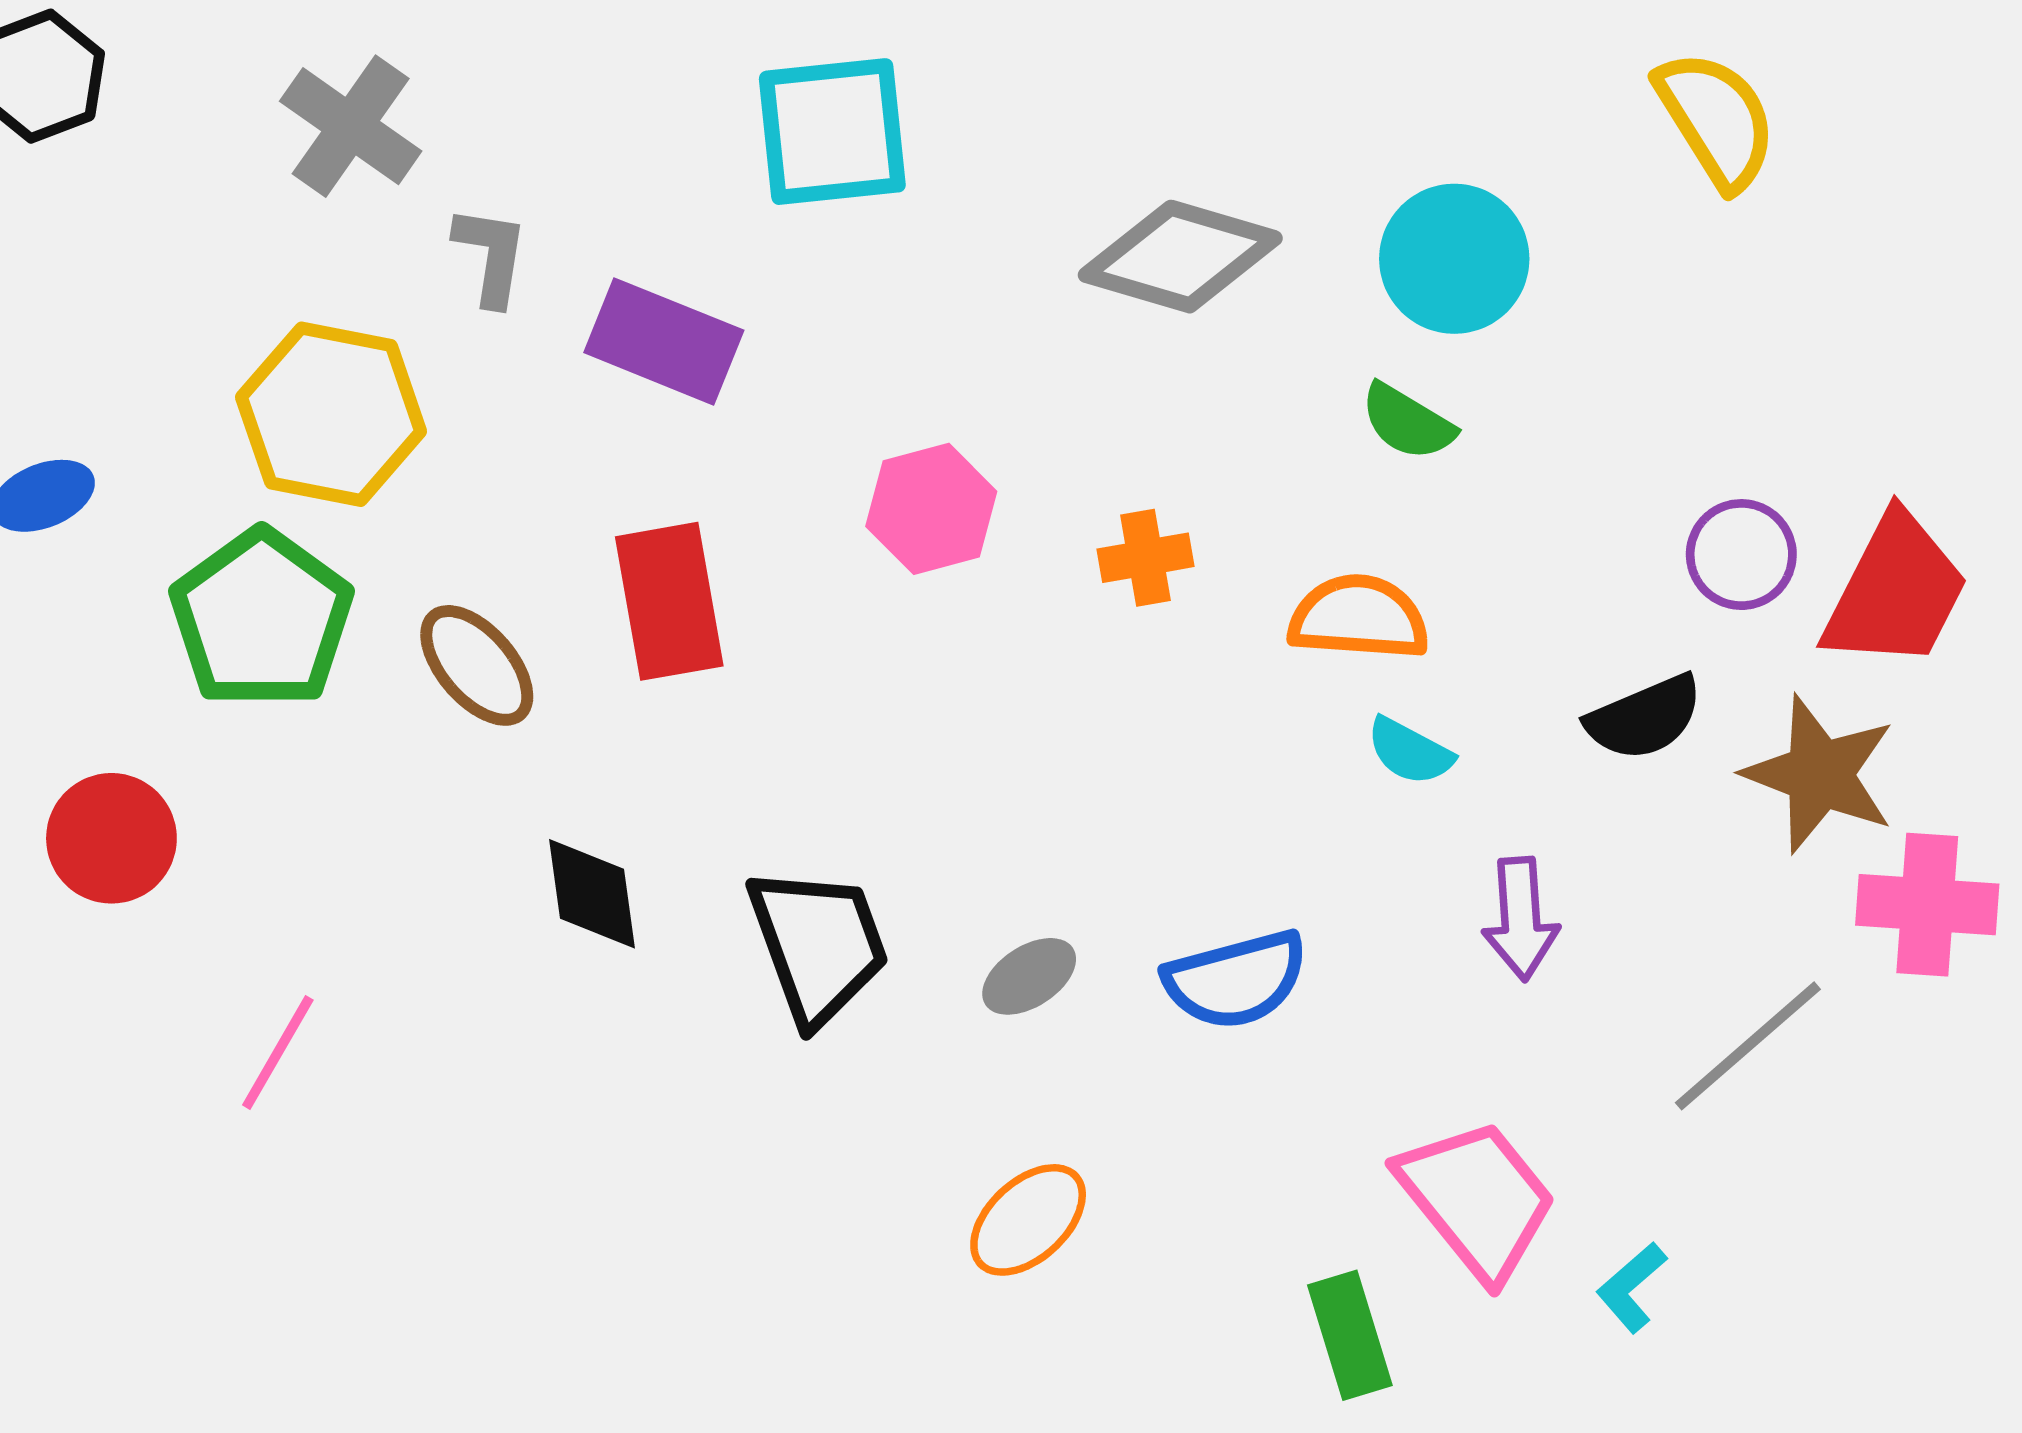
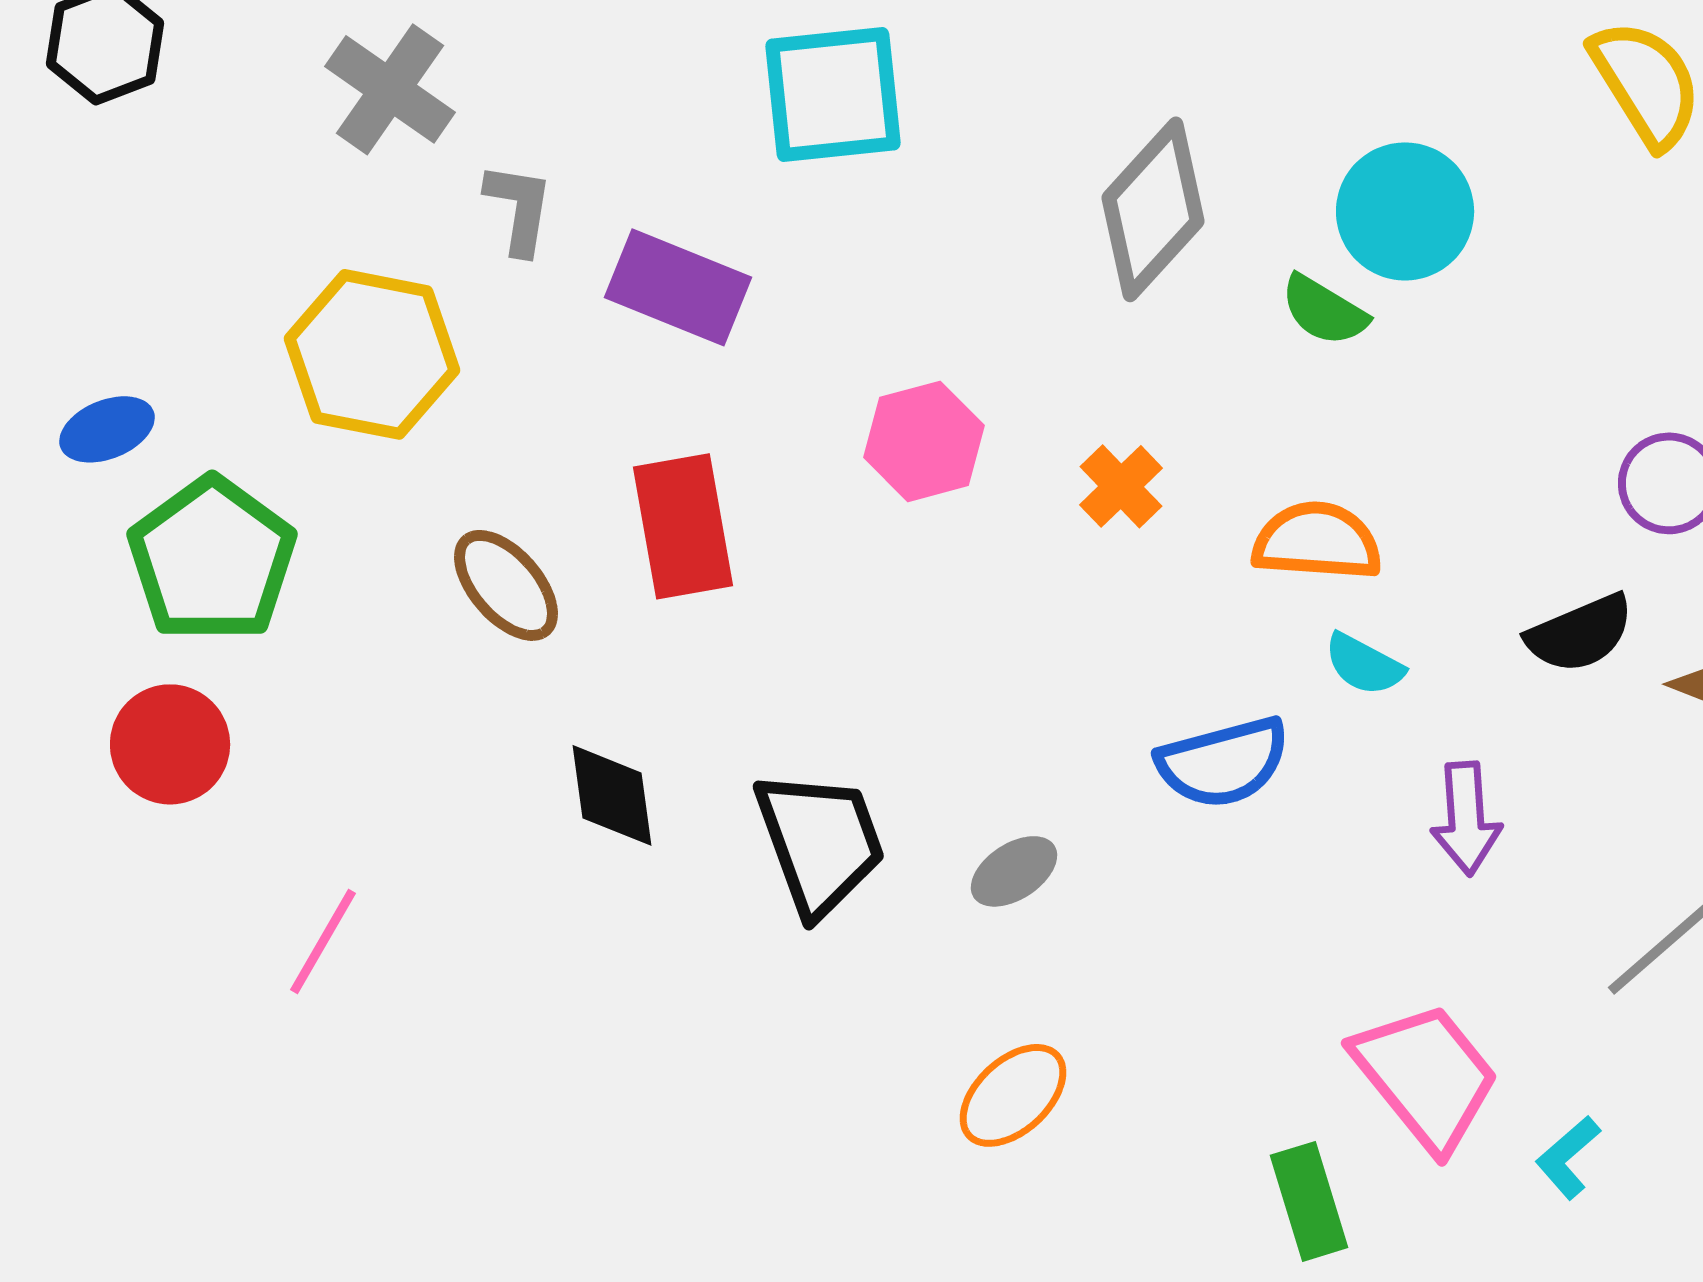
gray diamond: (1180, 257) -> (1153, 209), turned -64
green semicircle: (1408, 422) -> (1324, 310), moved
orange cross: (1145, 558) -> (1121, 486), turned -34
green pentagon: (262, 619) -> (212, 559), moved
blue semicircle: (1236, 980) -> (1223, 762), moved

